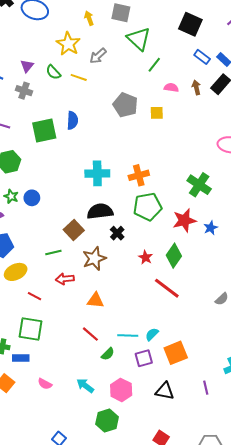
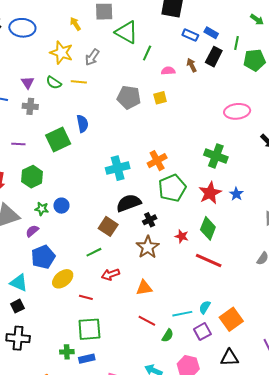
black cross: (117, 233) -> (150, 220), turned 32
brown star: (94, 259) -> (148, 247), moved

